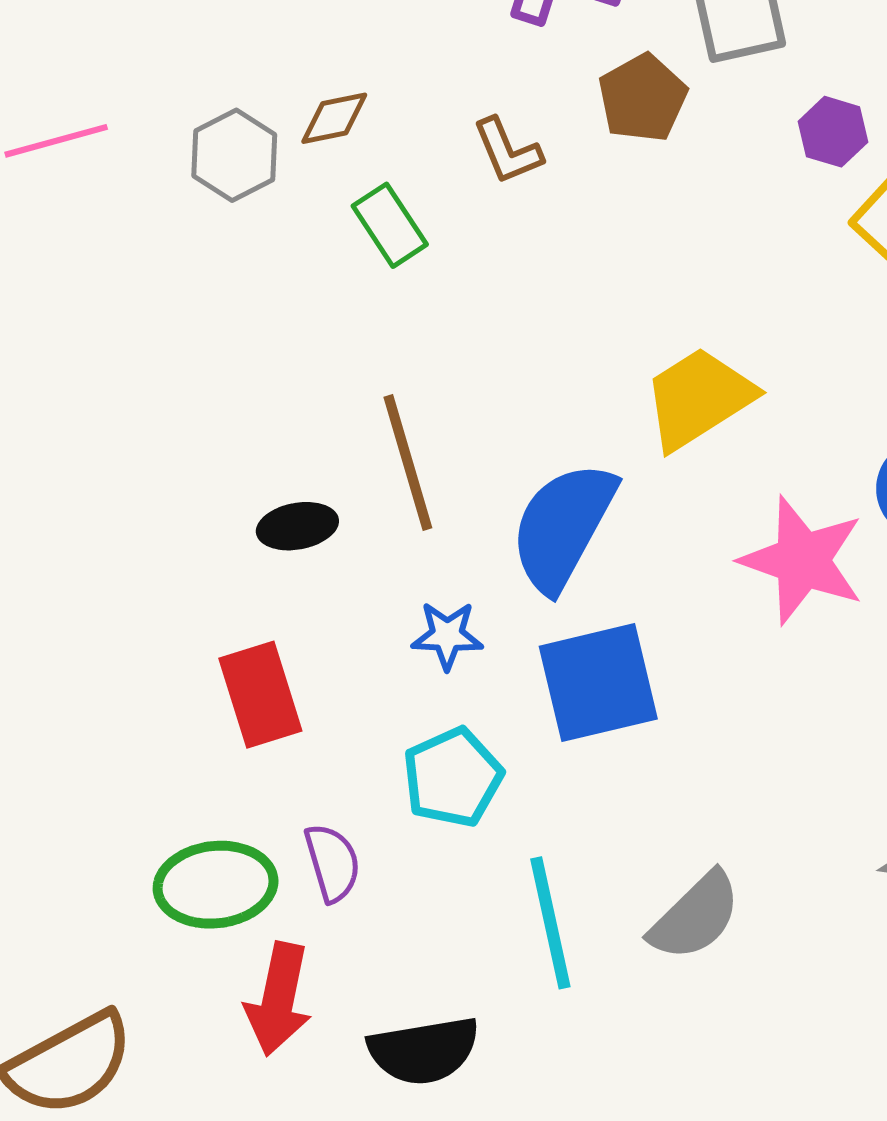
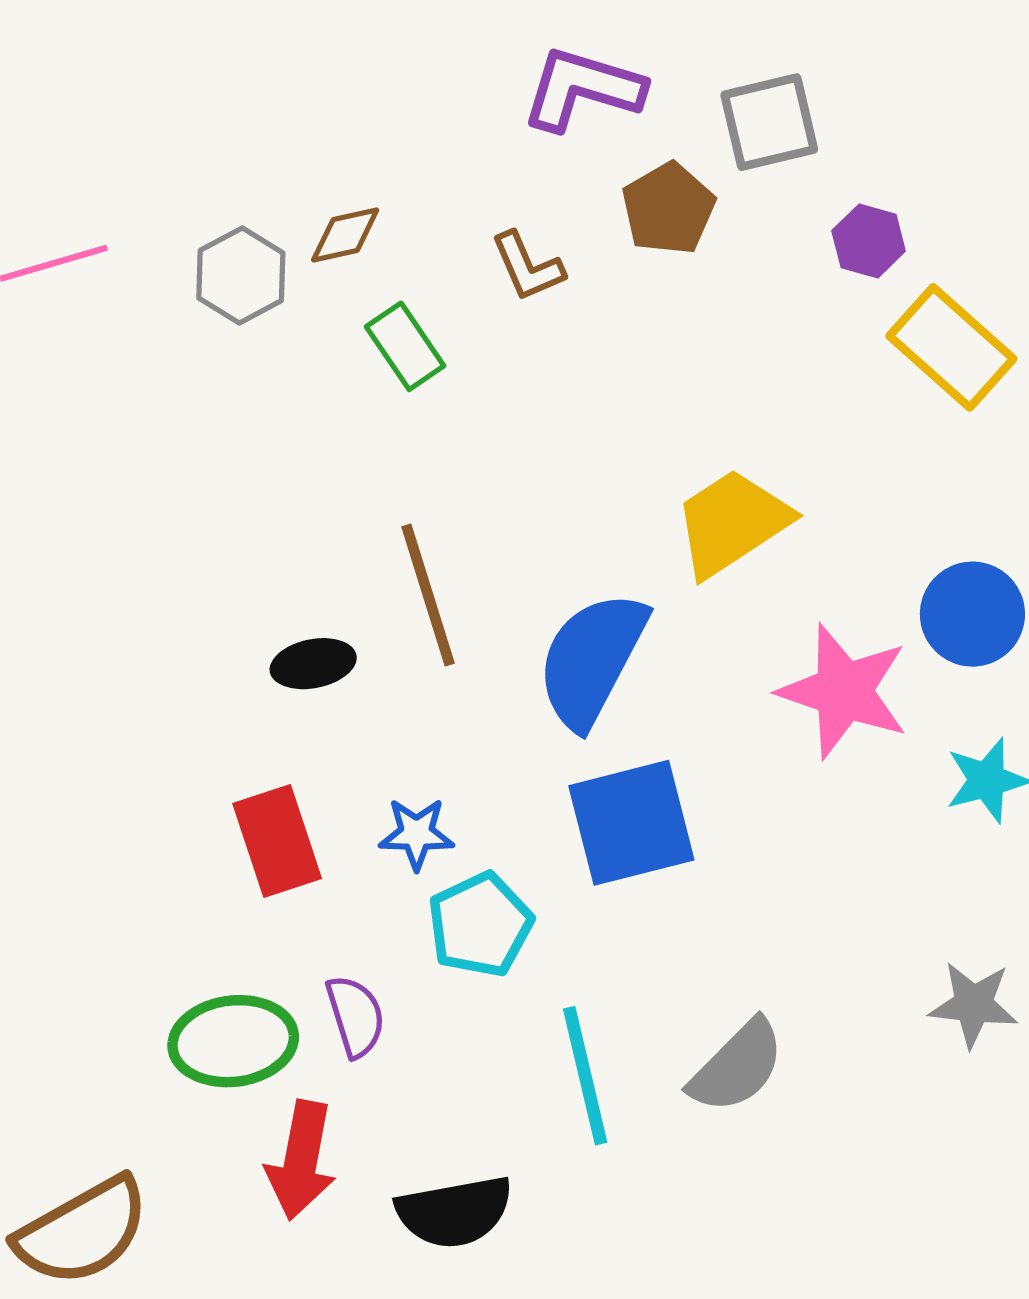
blue star: (447, 635) -> (416, 834), moved

